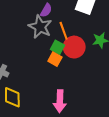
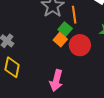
red circle: (74, 47) -> (80, 45), moved

